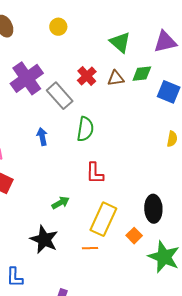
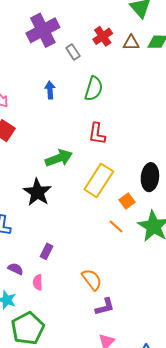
gray rectangle: (60, 96) -> (73, 52), size x0.6
green arrow: (60, 203) -> (59, 158), size x1.5
orange line: (90, 248) -> (116, 227), moved, turned 35

